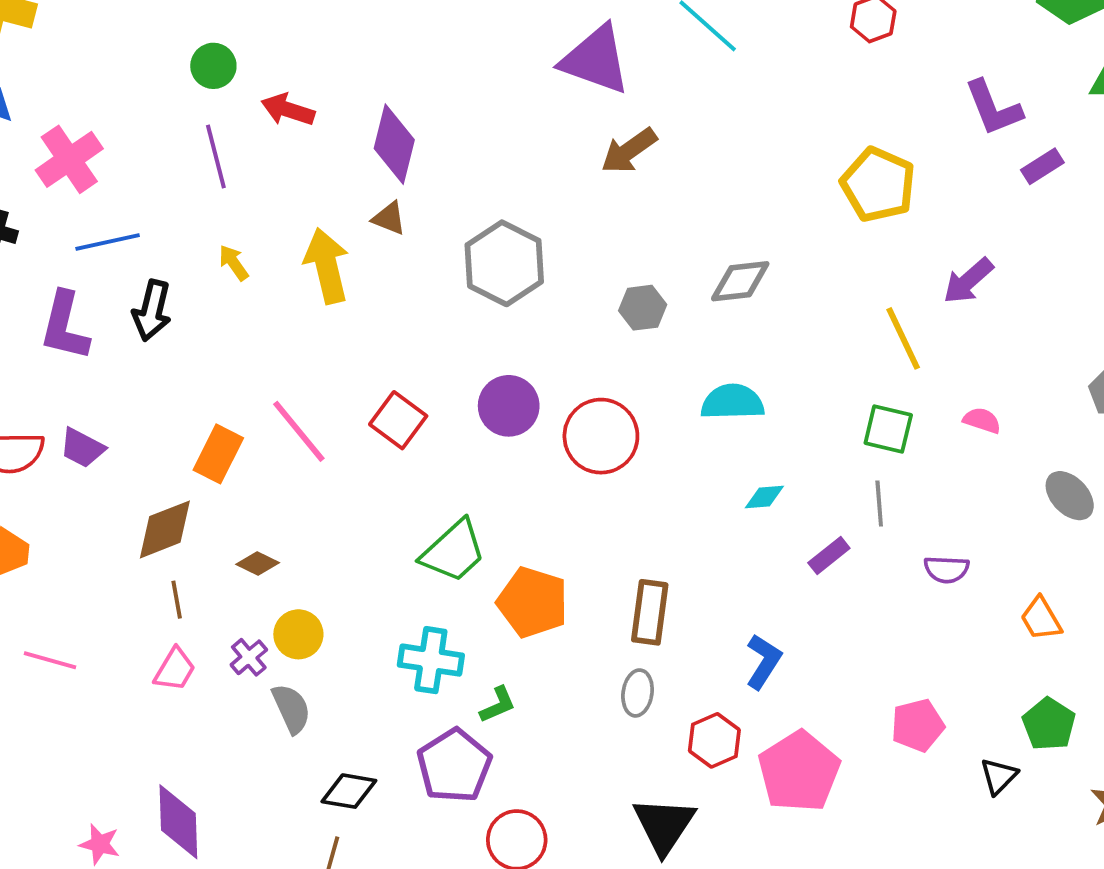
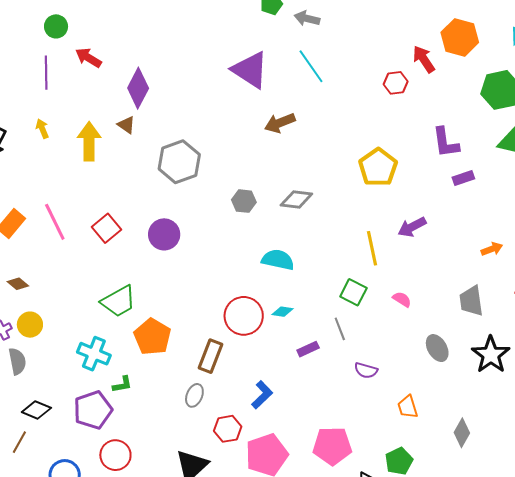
brown arrow: (629, 151) -> (280, 123), moved
red circle: (601, 436) -> (244, 316), moved
gray line: (879, 503) -> (340, 329), turned -30
pink pentagon: (918, 725) -> (332, 446), size x1.4

